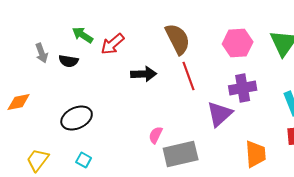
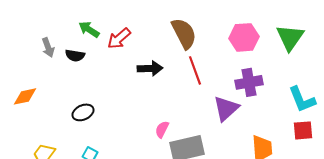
black ellipse: (77, 118) -> (83, 112), size x0.7

